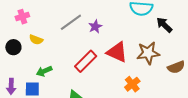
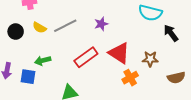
gray line: (71, 22) -> (65, 26), moved
brown star: (148, 53) -> (150, 59), size x0.7
orange cross: (132, 84) -> (130, 78), moved

